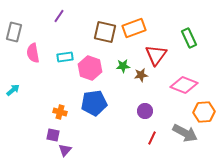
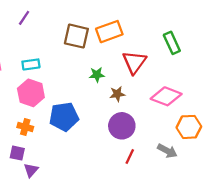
pink hexagon: (90, 68) -> (31, 93), moved
brown star: (141, 75) -> (117, 94), moved
purple circle: (145, 111) -> (122, 126), size x1.5
gray arrow: (185, 133) -> (167, 151), size x0.7

